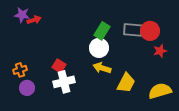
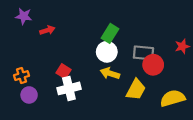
red arrow: (34, 20) -> (47, 30), moved
gray rectangle: (133, 30) -> (143, 53), moved
red circle: (150, 31) -> (153, 65), moved
red star: (160, 51) -> (182, 46), moved

